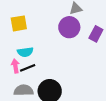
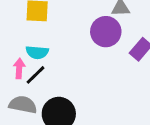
black line: (28, 68) -> (36, 75), turned -35

